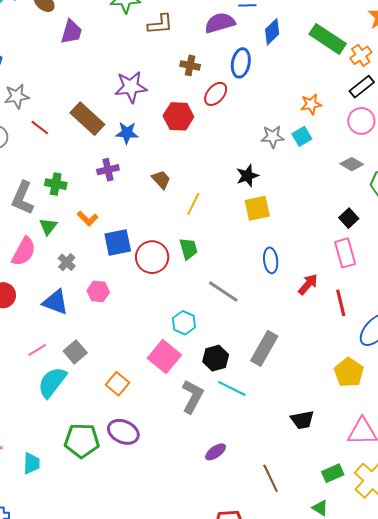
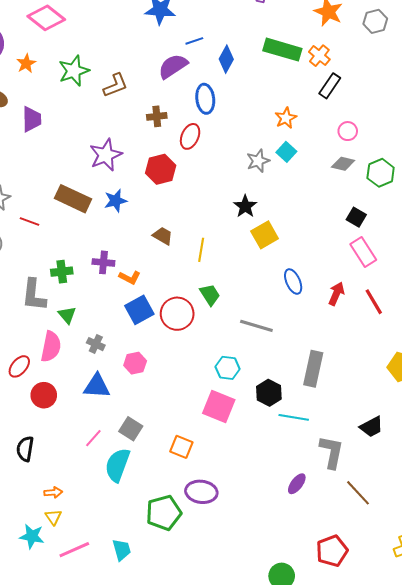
pink circle: (361, 121) -> (348, 131), moved, size x0.7
purple cross: (108, 170) -> (103, 262), moved, turned 35
orange L-shape: (88, 218) -> (130, 278), moved
gray L-shape: (192, 396) -> (332, 452), moved

